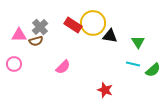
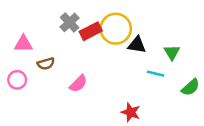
red rectangle: (73, 25) -> (91, 31), turned -60
gray cross: (40, 27) -> (70, 22), moved
brown semicircle: (36, 41) -> (46, 64), moved
cyan line: (133, 64) -> (156, 74), moved

